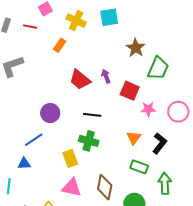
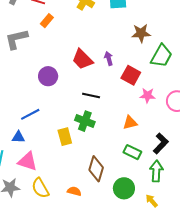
orange rectangle: (60, 45) -> (47, 21), moved
brown star: (136, 48) -> (141, 33), turned 30
purple circle: (50, 113) -> (48, 76), moved
orange triangle: (134, 138) -> (130, 123), turned 35
black L-shape: (160, 143) -> (161, 143), moved
pink triangle: (72, 187) -> (28, 161), moved

